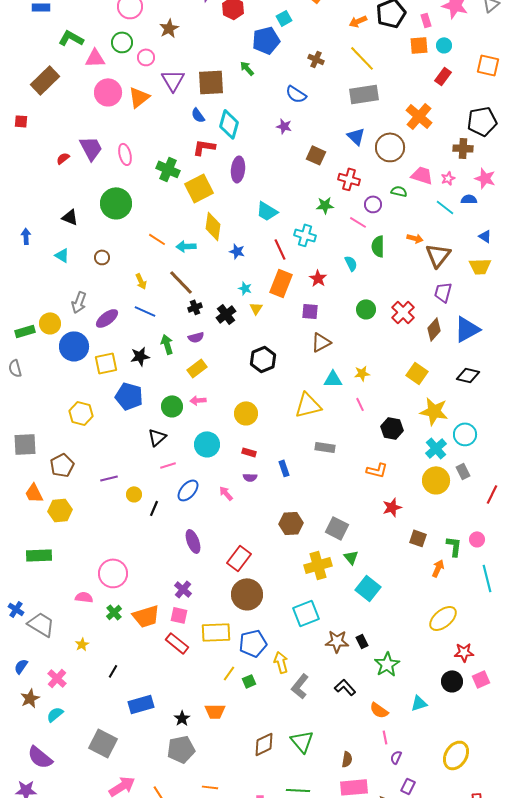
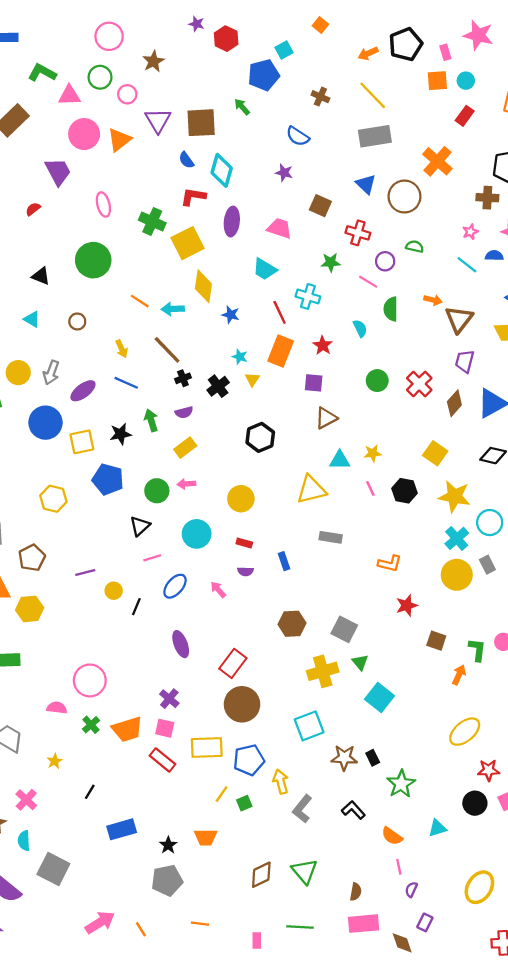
purple trapezoid: (91, 148) -> (58, 172), moved
pink trapezoid: (422, 175) -> (280, 228), moved
yellow circle: (50, 323) -> (18, 373), moved
black hexagon: (392, 428) -> (404, 491), moved
cyan semicircle: (55, 714) -> (24, 841), turned -54
gray square: (103, 743) -> (53, 869), moved

